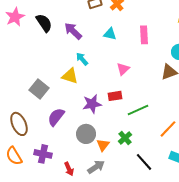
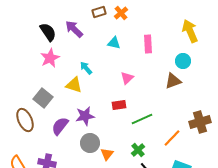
pink star: (15, 17) -> (50, 58), moved
purple arrow: (73, 31) -> (74, 29), moved
purple star: (92, 104) -> (85, 116), moved
brown ellipse: (19, 124) -> (25, 120), moved
green cross: (125, 138) -> (138, 150), moved

